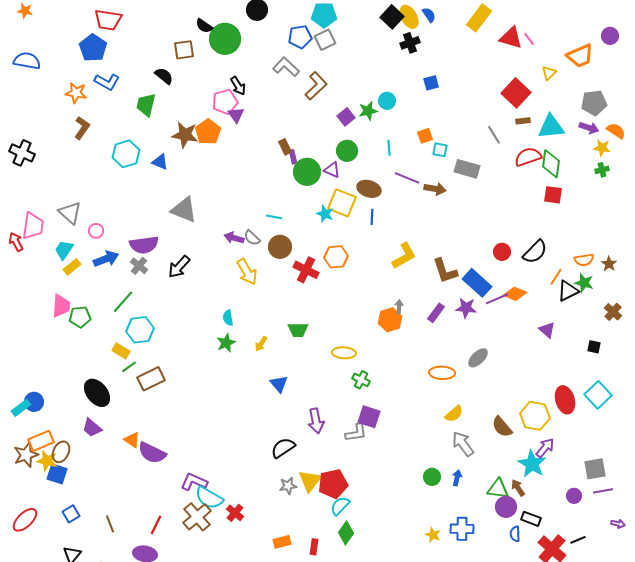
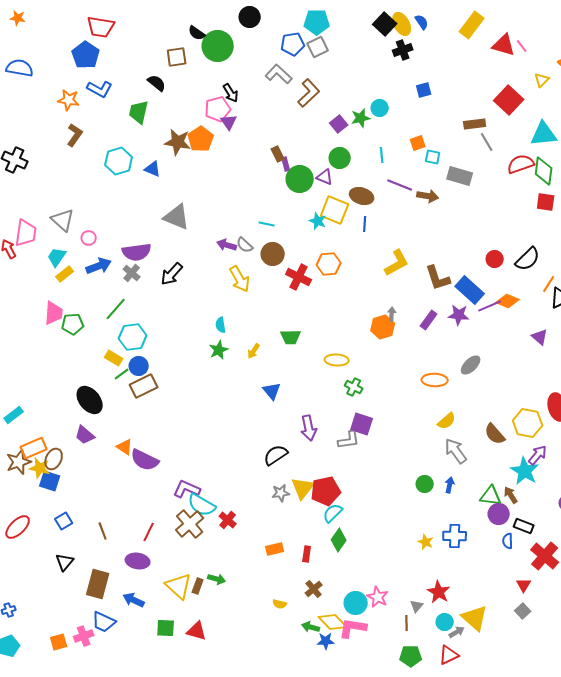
brown rectangle: (523, 121) -> (475, 124), moved, size x1.5
blue circle: (34, 402) -> (139, 366), moved

